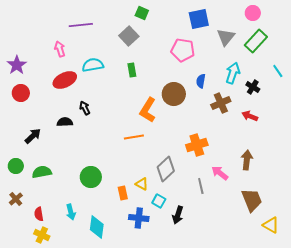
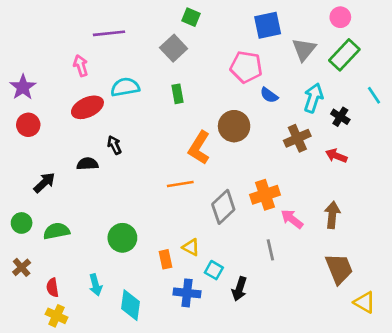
blue semicircle: (201, 81) -> (269, 95), moved, turned -64
gray diamond: (166, 169) -> (223, 207), moved
pink arrow: (220, 173) -> (292, 219), moved

